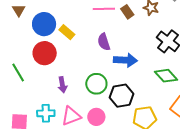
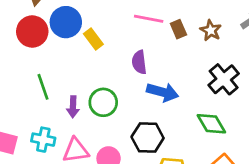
red circle: (45, 53) -> (32, 31), moved
green line: (18, 73) -> (43, 87), moved
green circle: (96, 84) -> (103, 102), moved

